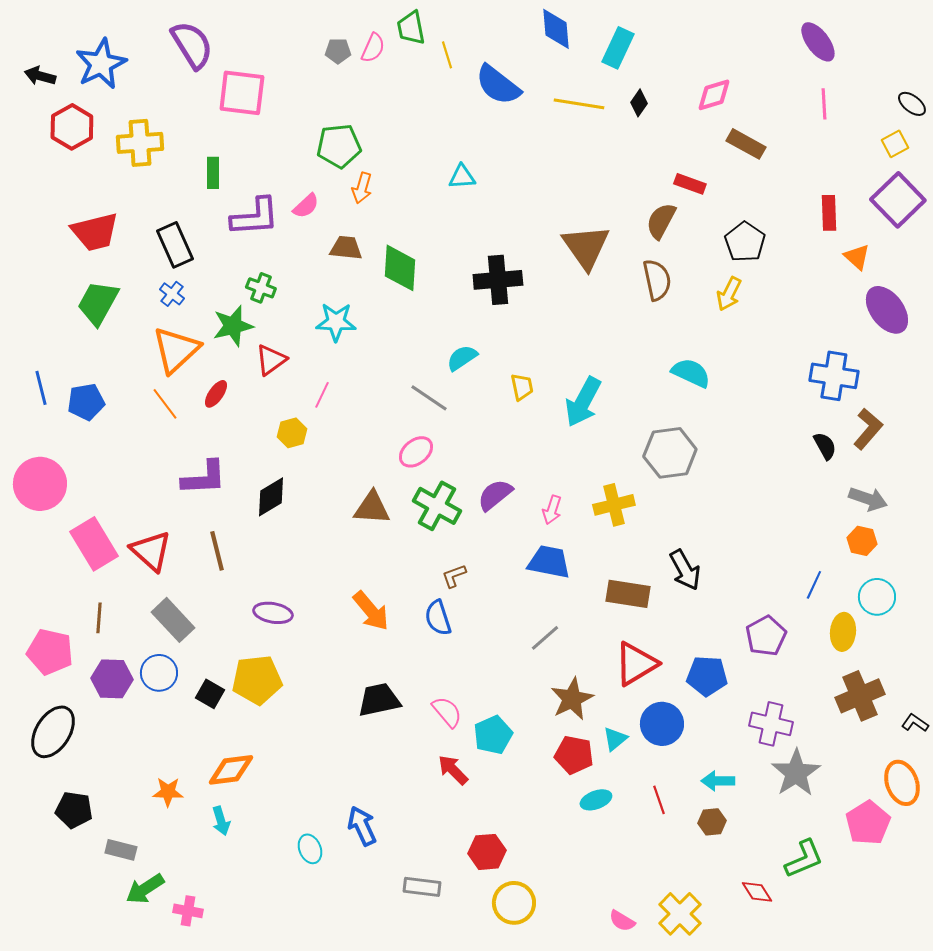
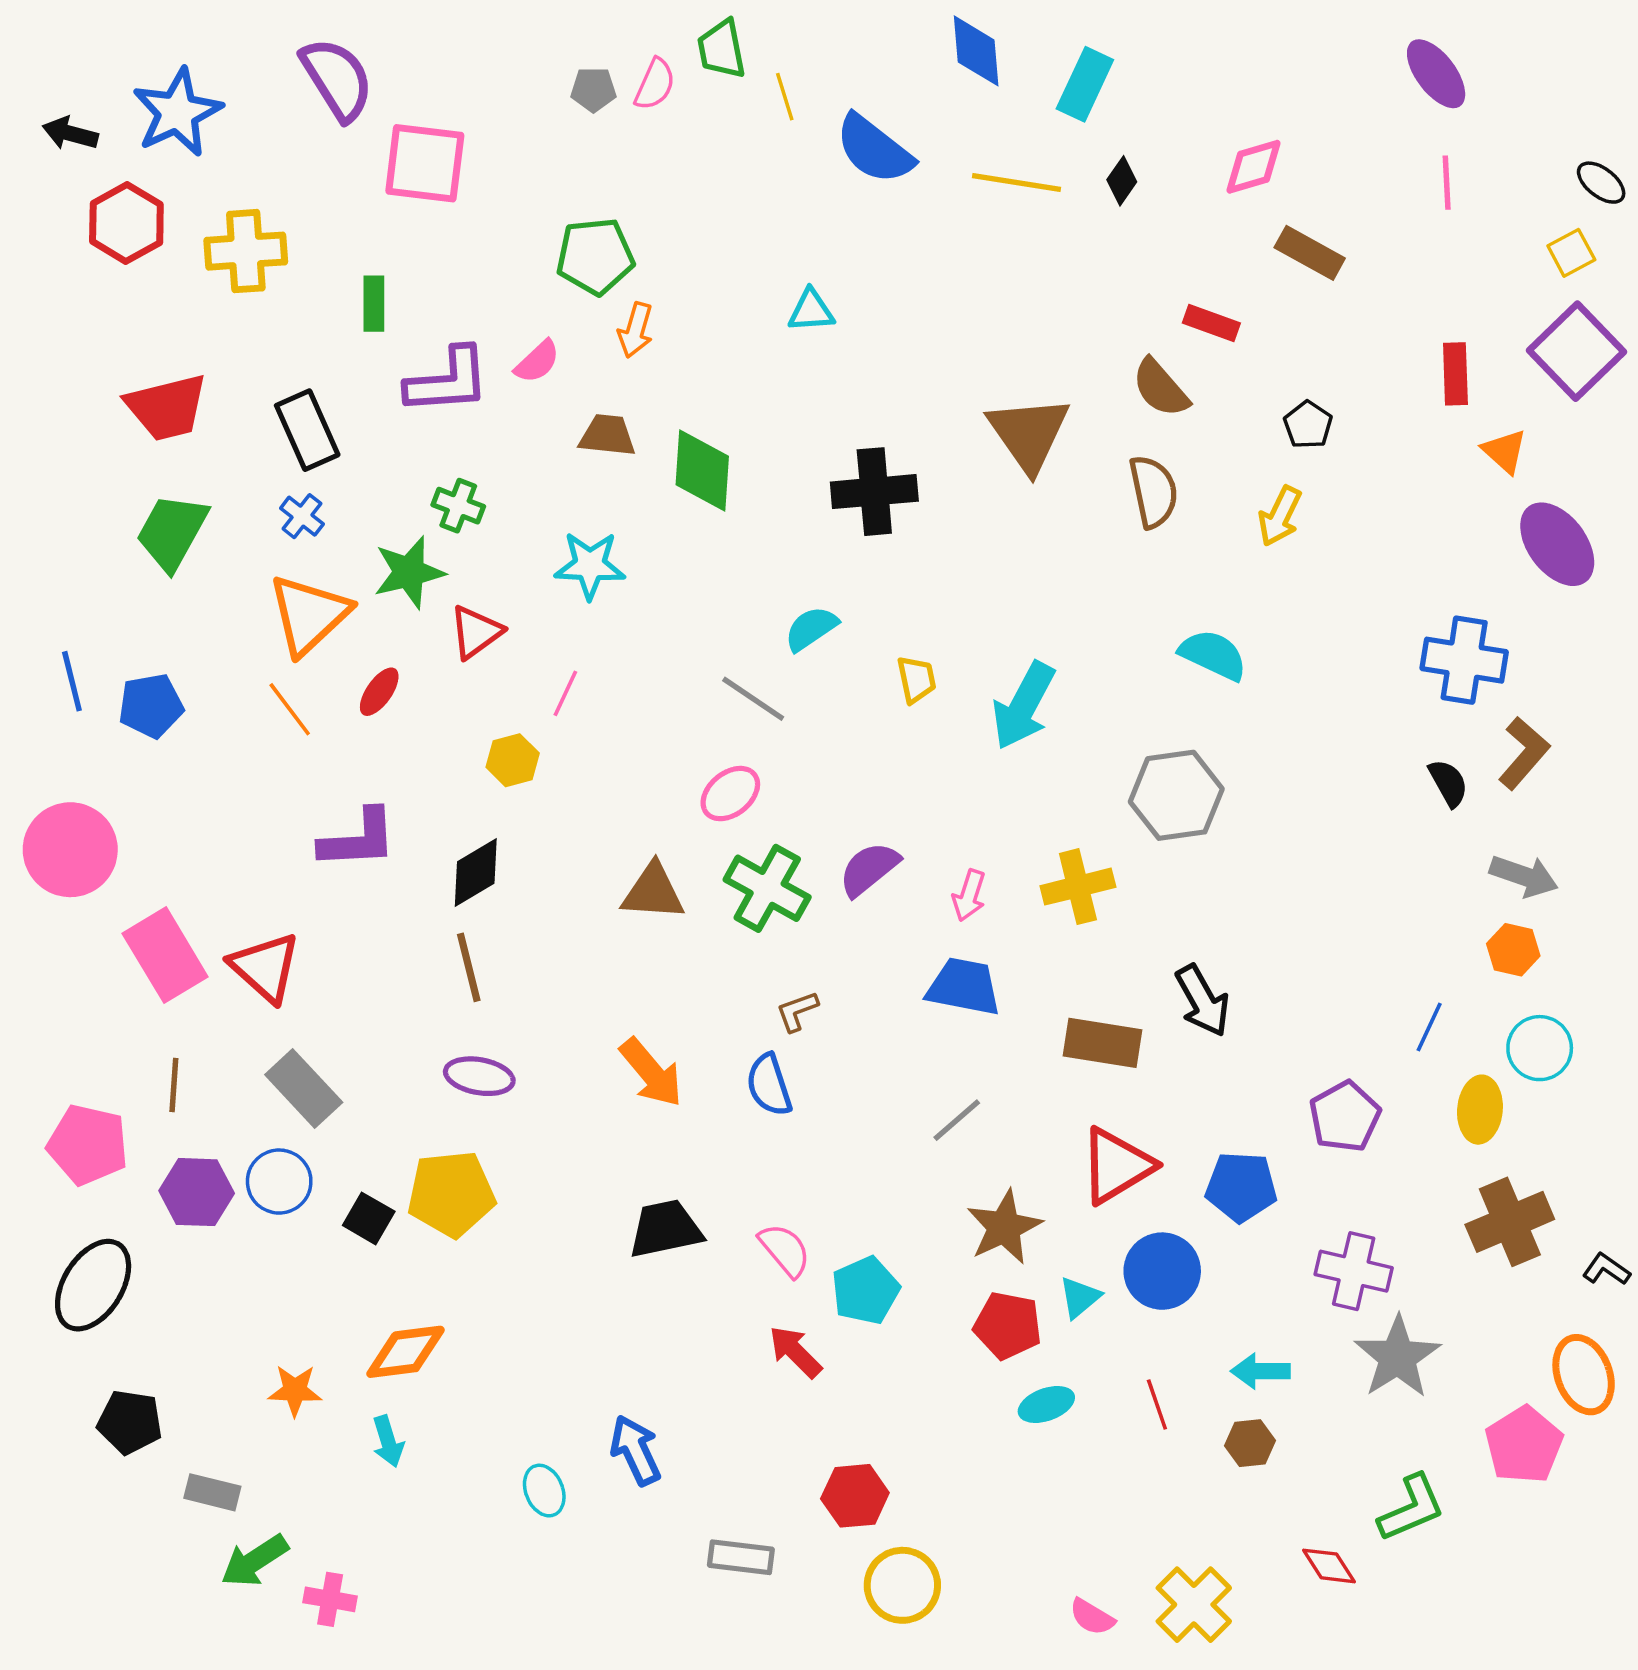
brown semicircle: (661, 221) -> (1160, 388), turned -69
black pentagon: (745, 242) -> (1308, 425), size x0.7
brown line: (217, 551) -> (469, 967), moved

